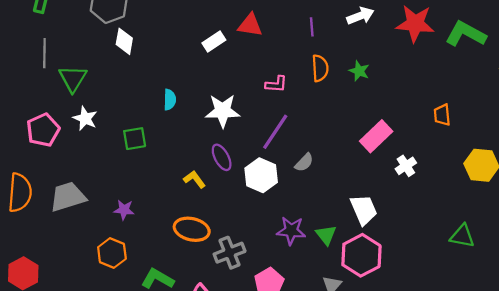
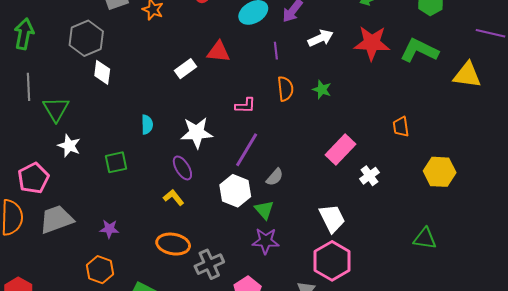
pink pentagon: (43, 130) -> (33, 178), moved
purple ellipse: (222, 157) -> (182, 168), moved
green triangle: (326, 235) -> (264, 210), moved

